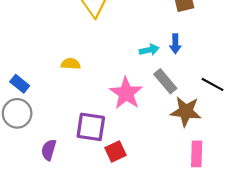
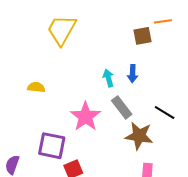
cyan arrow: (149, 50) -> (108, 78), turned -96

